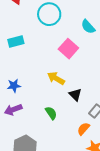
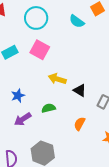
pink square: (68, 49) -> (40, 50), moved
green semicircle: (51, 113) -> (49, 108), moved, turned -56
orange semicircle: (83, 129) -> (80, 124), moved

